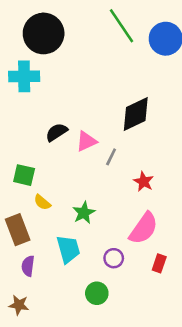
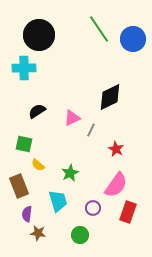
black semicircle: (57, 132) -> (37, 111), moved
red rectangle: (159, 263) -> (128, 212), size x1.5
brown star: (19, 305) -> (38, 233), moved

